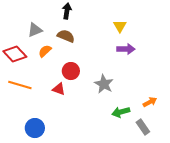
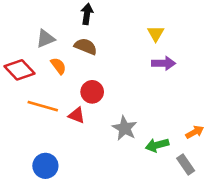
orange semicircle: (45, 51) -> (58, 66), turned 96
gray star: (104, 84) -> (125, 128), moved
orange line: (20, 85) -> (43, 106), moved

